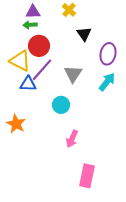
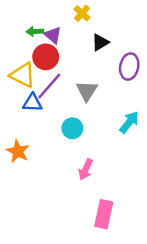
purple triangle: (33, 12) -> (53, 35), moved, turned 42
black triangle: (84, 34) -> (100, 42), turned 35
cyan arrow: (107, 82) -> (129, 122), moved

